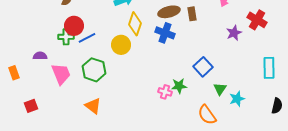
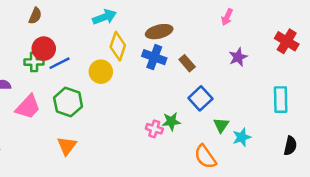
brown rectangle: (192, 14) -> (187, 63), moved, turned -32
red cross: (257, 20) -> (287, 41), moved
pink trapezoid: (61, 74) -> (28, 107), turned 65
orange triangle: (93, 106) -> (67, 146), turned 30

